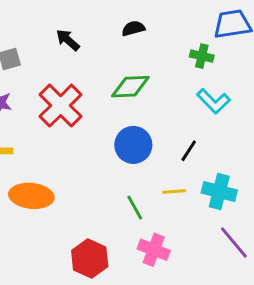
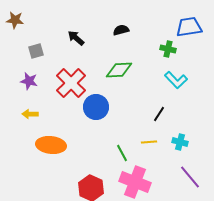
blue circle: (133, 145) -> (96, 107), moved
cyan cross: (219, 192) -> (180, 142), size x0.7
pink cross: (154, 250) -> (135, 182), size x1.4

